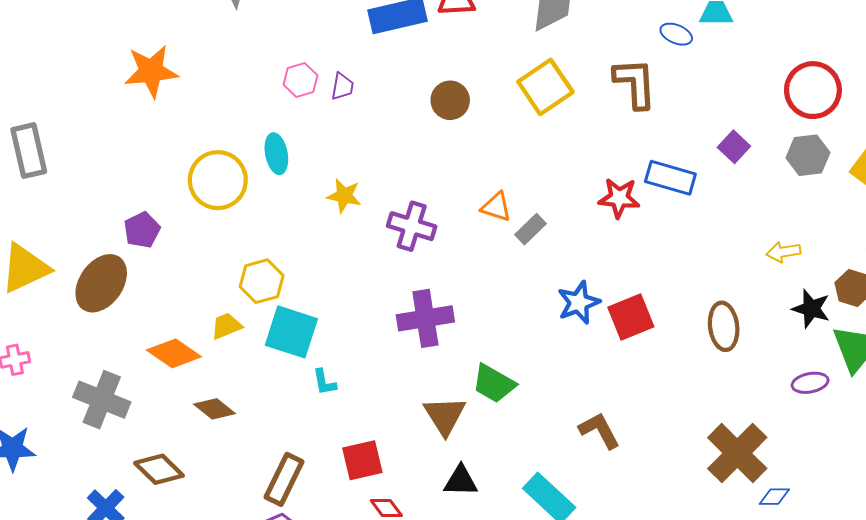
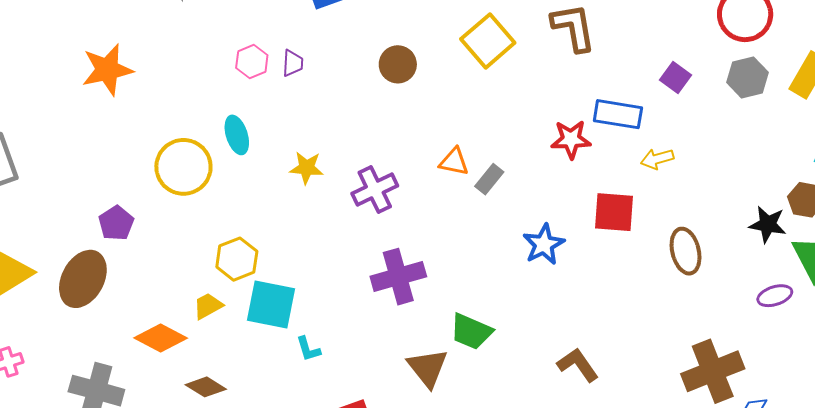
purple cross: (412, 226) -> (375, 190), turned -36
yellow arrow: (783, 252) -> (657, 159), moved
red square: (631, 317) -> (614, 212), moved, turned 33
brown cross: (737, 453) -> (713, 371), turned 30

